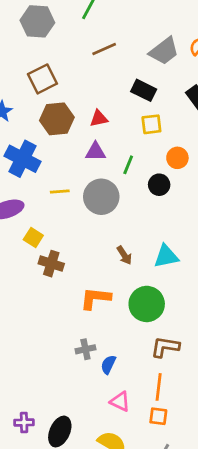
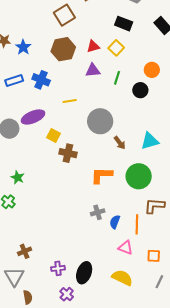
brown square: (42, 79) -> (64, 15), moved
yellow square: (151, 124) -> (116, 48), moved, turned -35
blue cross: (22, 159) -> (41, 80), size x0.7
gray circle: (101, 197) -> (100, 121), moved
orange line: (159, 387) -> (137, 224), moved

